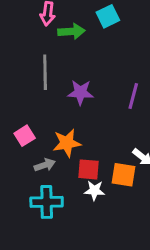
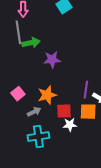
green arrow: (71, 31) -> (31, 43), moved
gray line: (45, 72) -> (18, 32), moved
purple line: (133, 96) -> (86, 90), moved

